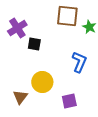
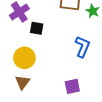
yellow circle: (42, 82) -> (24, 58), moved

